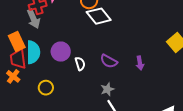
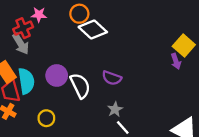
purple arrow: (140, 63) -> (176, 61), moved
white semicircle: (80, 64) -> (80, 86), size x1.6

